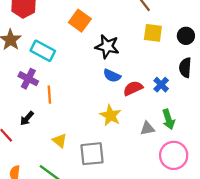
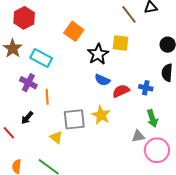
yellow square: (153, 33) -> (120, 43), moved
black star: (107, 46) -> (98, 54), turned 30
blue cross: (161, 85) -> (146, 88), turned -32
gray triangle: (147, 128) -> (138, 136), moved
gray square: (92, 154) -> (74, 119), moved

